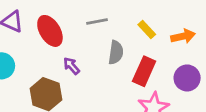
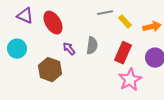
gray line: (97, 22) -> (105, 13), moved
gray semicircle: (116, 52) -> (92, 46), moved

